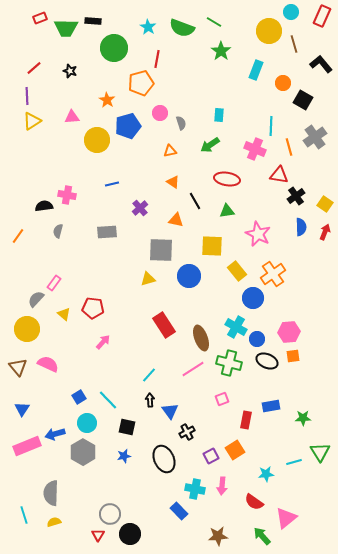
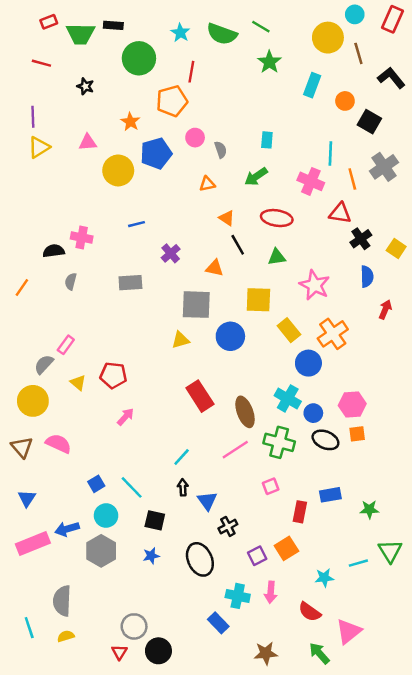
red line: (34, 68) -> (41, 63), moved, turned 56
orange triangle: (173, 182) -> (227, 218), moved
red arrow: (325, 232) -> (385, 309), moved

